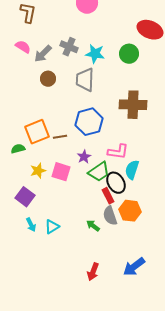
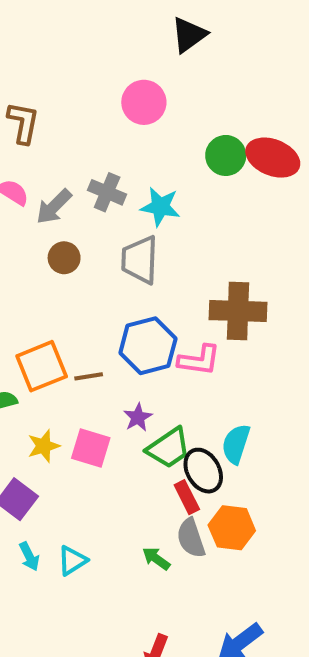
green circle: (129, 54) -> (226, 155), moved
pink L-shape: (118, 152) -> (199, 360), moved

